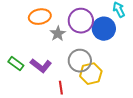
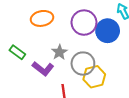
gray star: (58, 34) -> (59, 52), moved
green rectangle: (16, 64) -> (17, 52), moved

